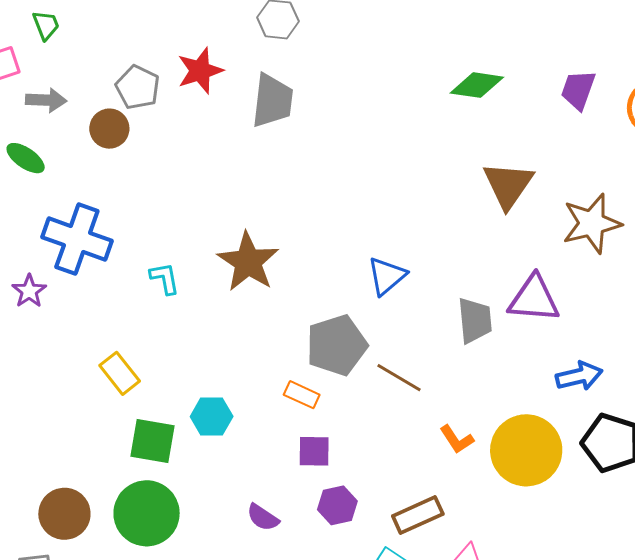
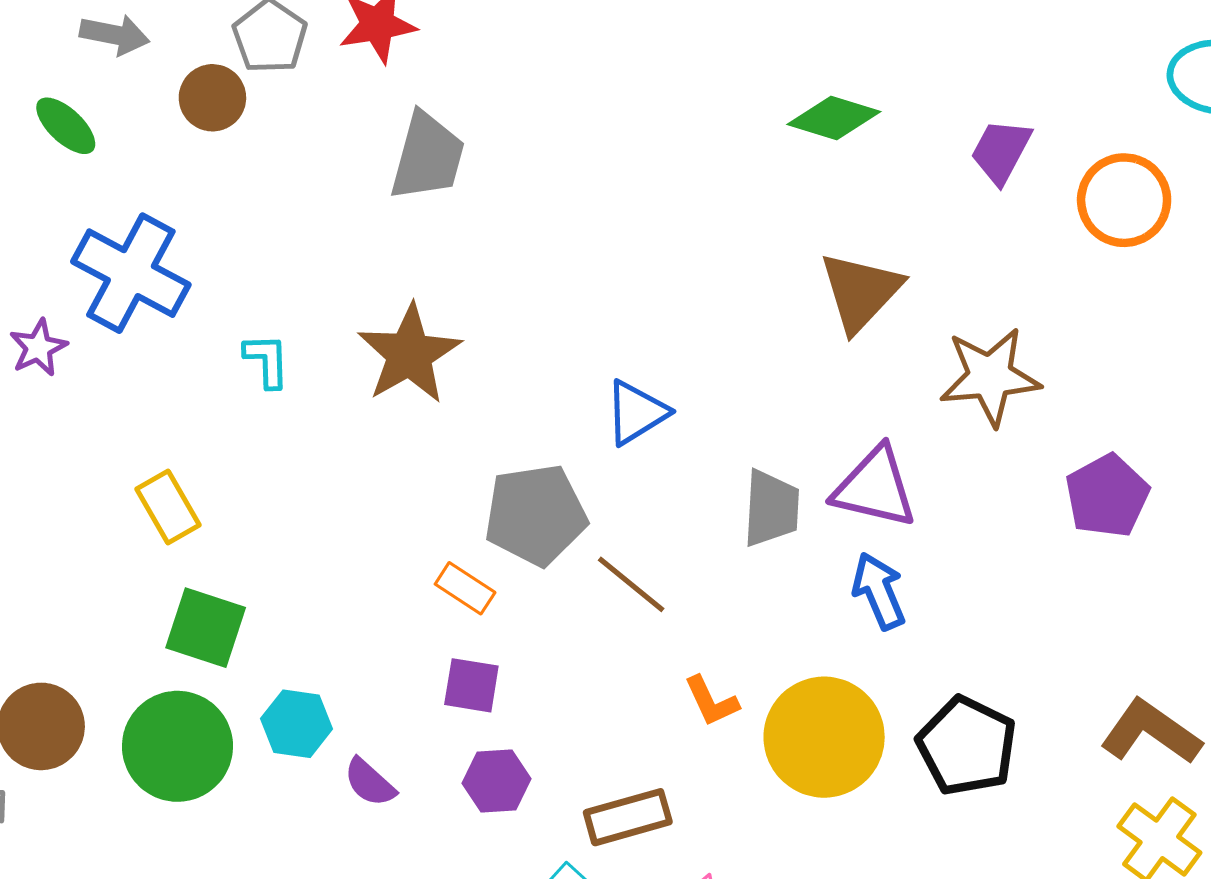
gray trapezoid: (272, 101) -> (427, 157), moved
blue arrow: (579, 376) -> (879, 591), moved, turned -108
cyan hexagon: (212, 417) -> (297, 724), moved

